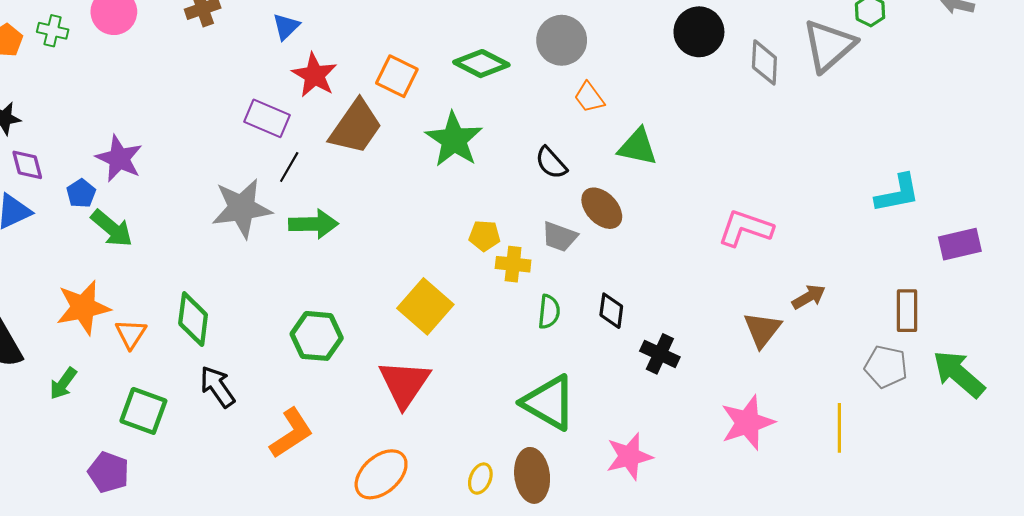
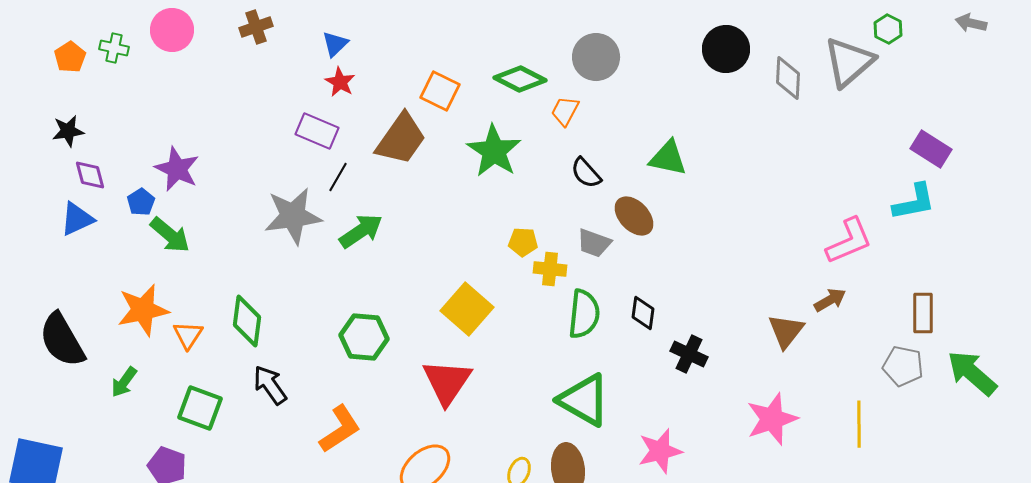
red star: (315, 75) -> (340, 82), moved, size x0.7
orange trapezoid: (589, 97) -> (565, 111), moved, turned 64
green arrow: (313, 224) -> (361, 231), turned -33
pink L-shape: (745, 228) -> (849, 241), moved, turned 138
purple rectangle: (960, 244) -> (931, 149), moved, turned 45
green semicircle: (549, 312) -> (584, 314), size x1.5

